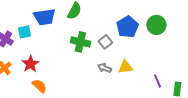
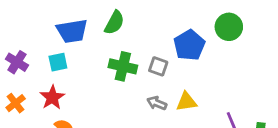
green circle: (156, 25) -> (229, 27), moved
cyan square: (24, 32) -> (58, 62), moved
gray square: (105, 42) -> (158, 66), turned -32

